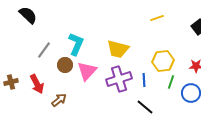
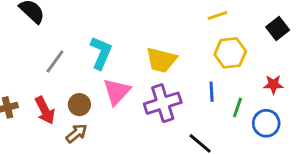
yellow hexagon: (163, 61) -> (230, 53), moved
brown circle: (65, 65) -> (79, 105), moved
blue line: (144, 80) -> (212, 92), moved

